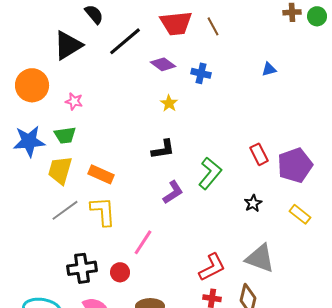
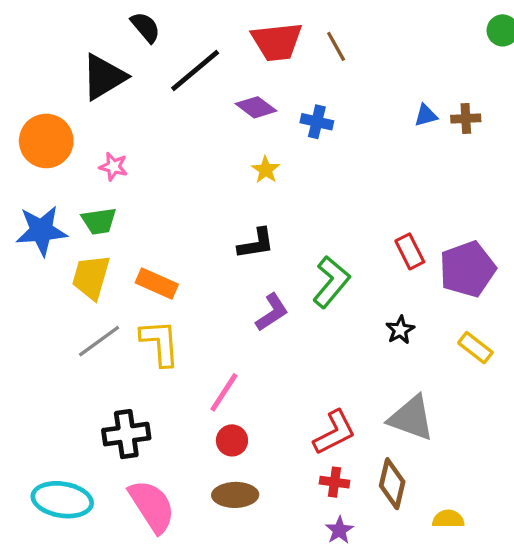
brown cross: (292, 12) -> (466, 119), moved
red circle: (120, 272) -> (232, 440), moved

